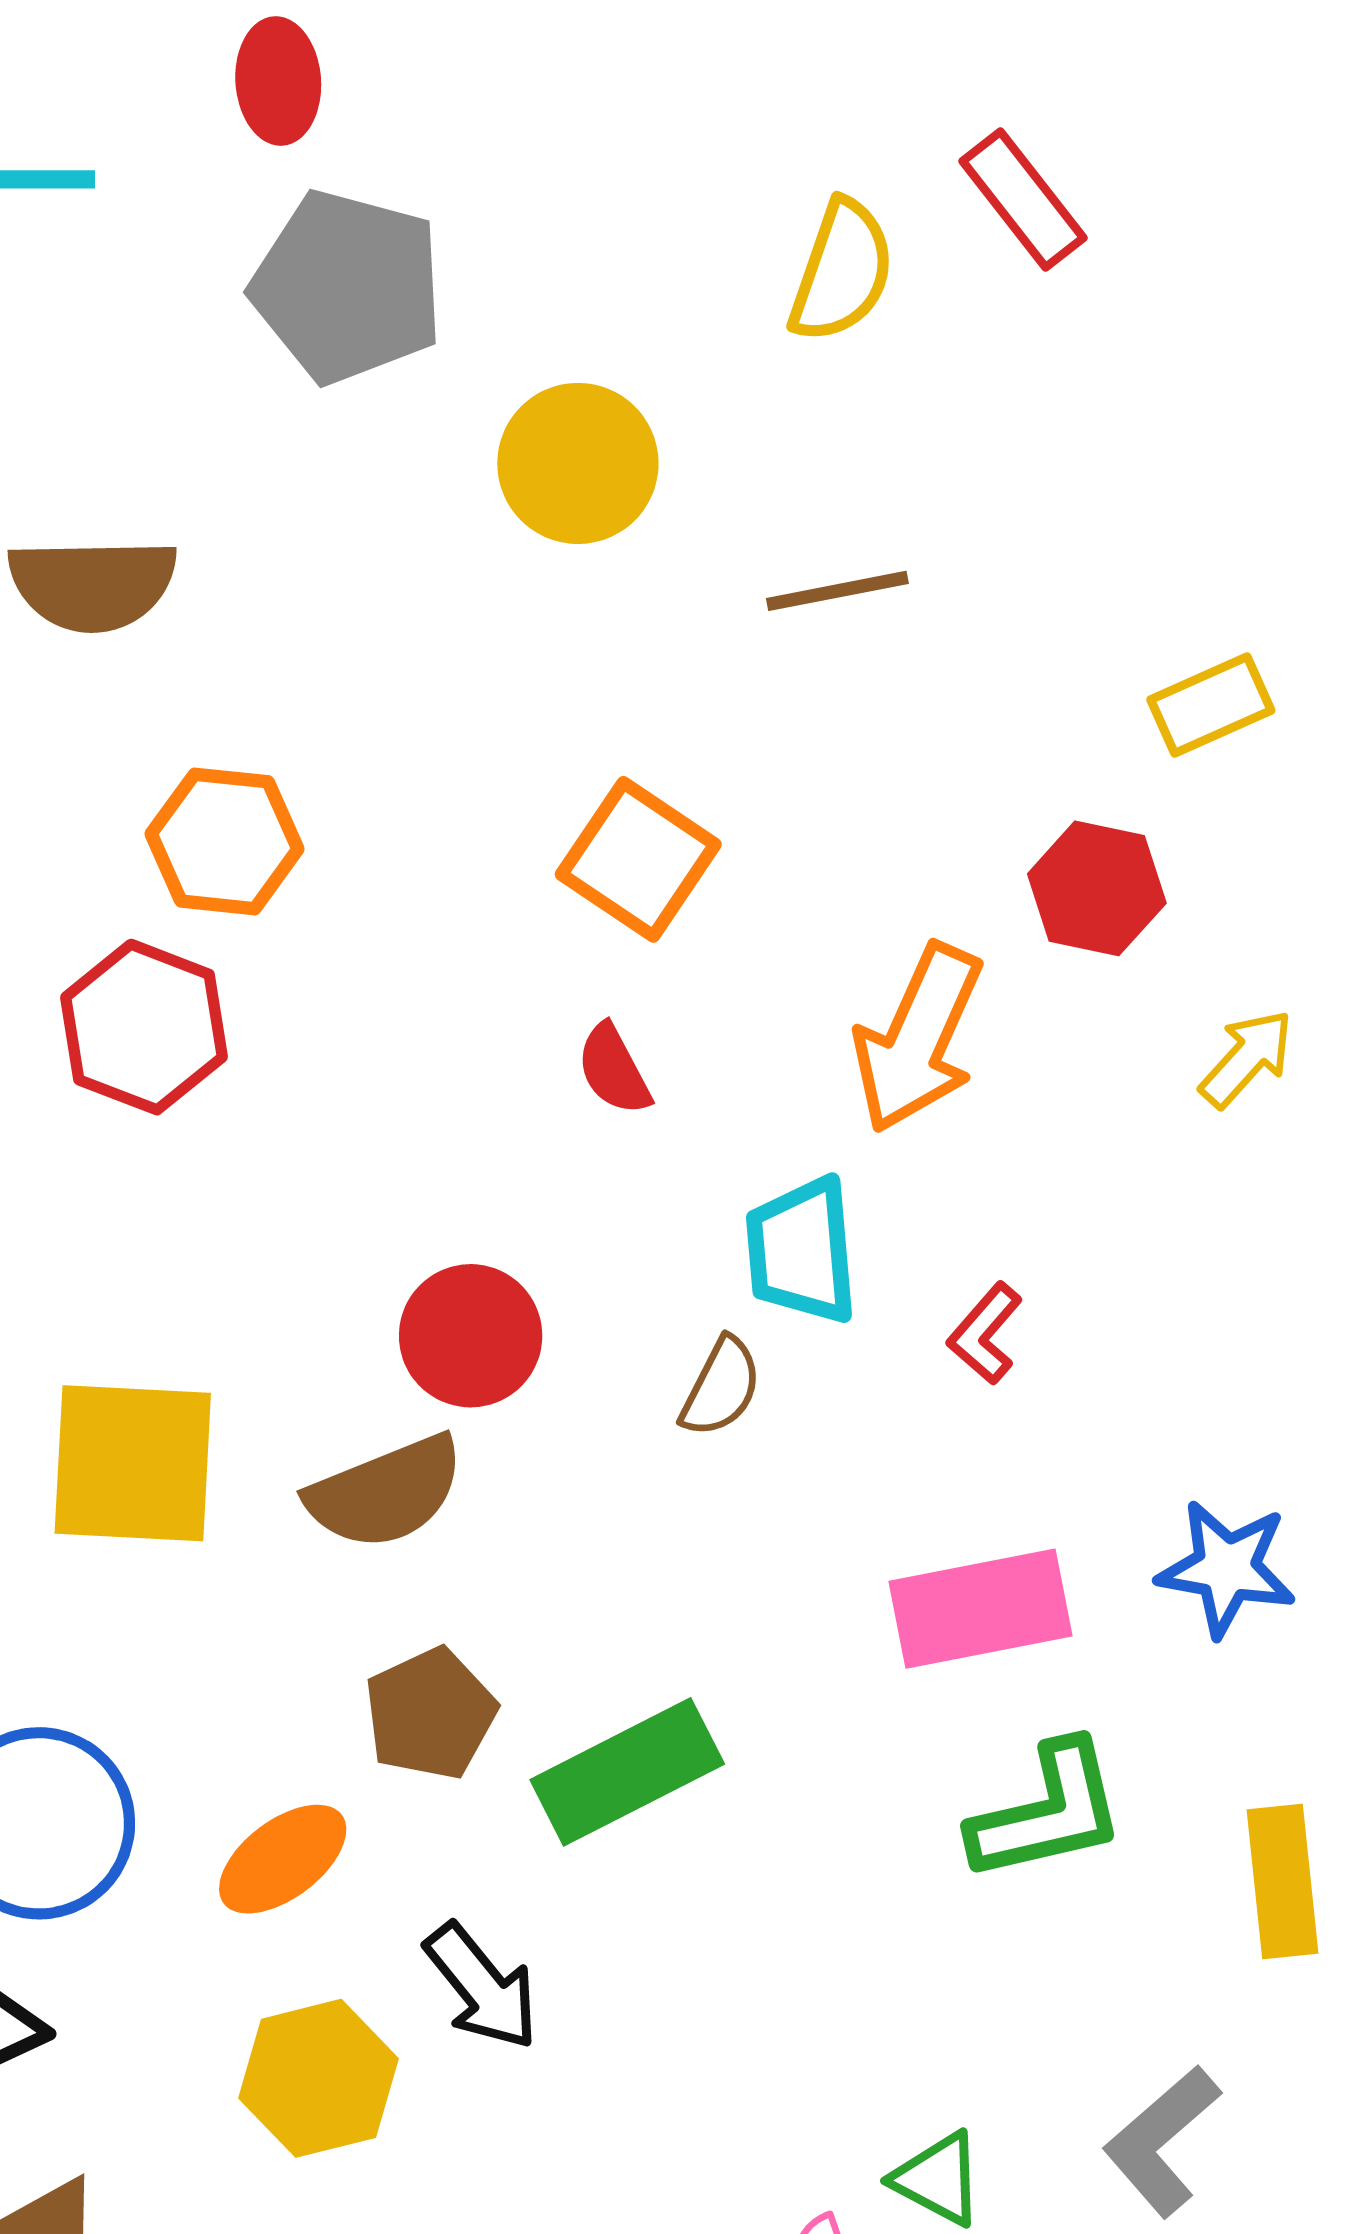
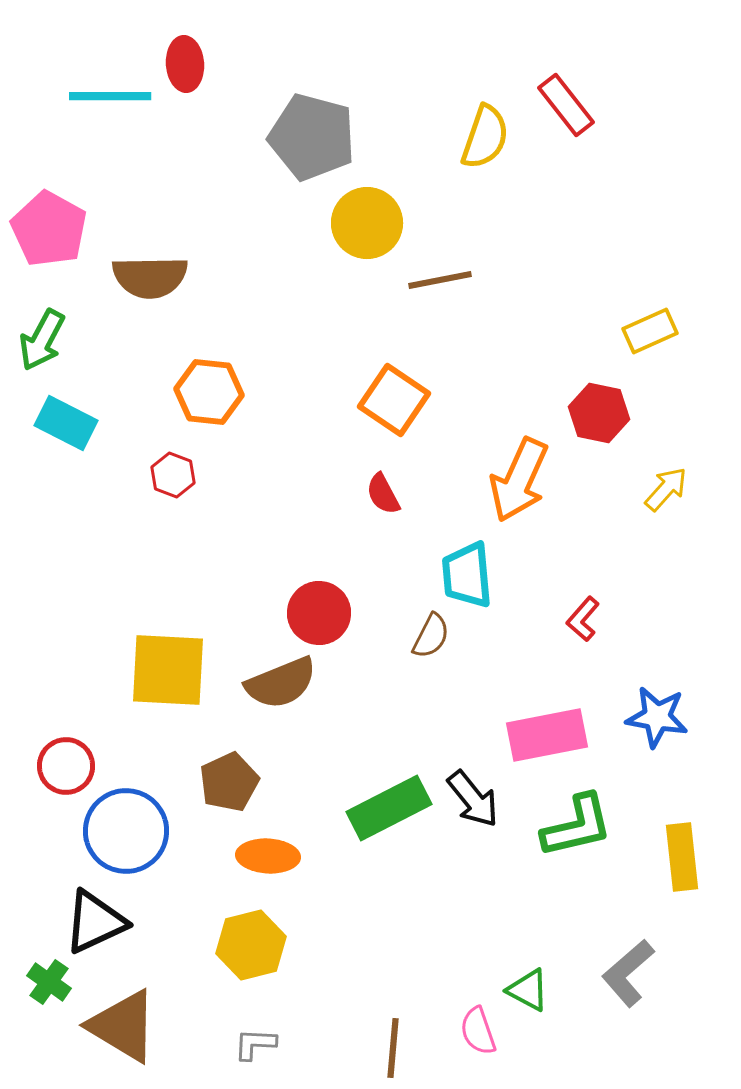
red ellipse: (278, 81) -> (185, 64), moved
gray pentagon: (348, 287) -> (312, 137), moved
brown line: (837, 591) -> (440, 280), moved
red hexagon: (144, 1027) -> (173, 475), size x0.6
red L-shape: (985, 1334) -> (583, 619), moved
brown pentagon: (430, 1714) -> (229, 782), moved
orange ellipse: (283, 1859) -> (268, 856), moved, turned 40
black arrow: (482, 1987) -> (473, 799), moved

